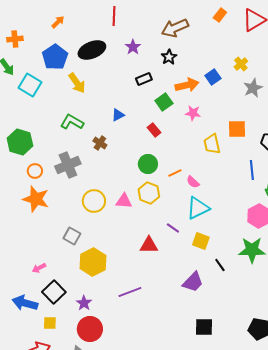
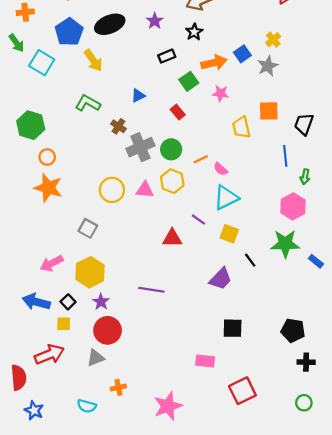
gray star: (253, 88) -> (268, 66), moved
gray cross: (68, 165) -> (140, 147), moved
yellow hexagon: (93, 262) -> (90, 272), moved
pink arrow: (39, 268) -> (52, 263), size x1.5
black square: (54, 292) -> (68, 302), moved, size x0.6
purple line: (130, 292) -> (151, 290), turned 30

